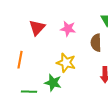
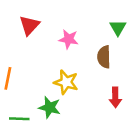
red triangle: (37, 28) -> (29, 25), moved

